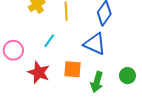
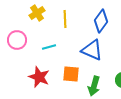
cyan line: (49, 41) -> (49, 47), turned 40
pink circle: (13, 50) -> (17, 40), moved

